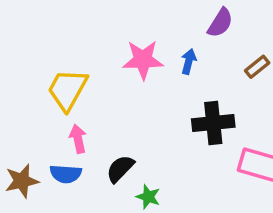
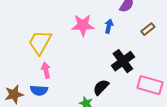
black cross: (213, 123) -> (123, 61), turned -30
black semicircle: (120, 169) -> (101, 87), moved

